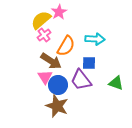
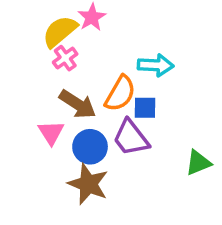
orange semicircle: (66, 46) -> (120, 94), moved
pink triangle: (45, 77) -> (51, 133), moved
green triangle: (116, 83) -> (198, 163), moved, turned -42

